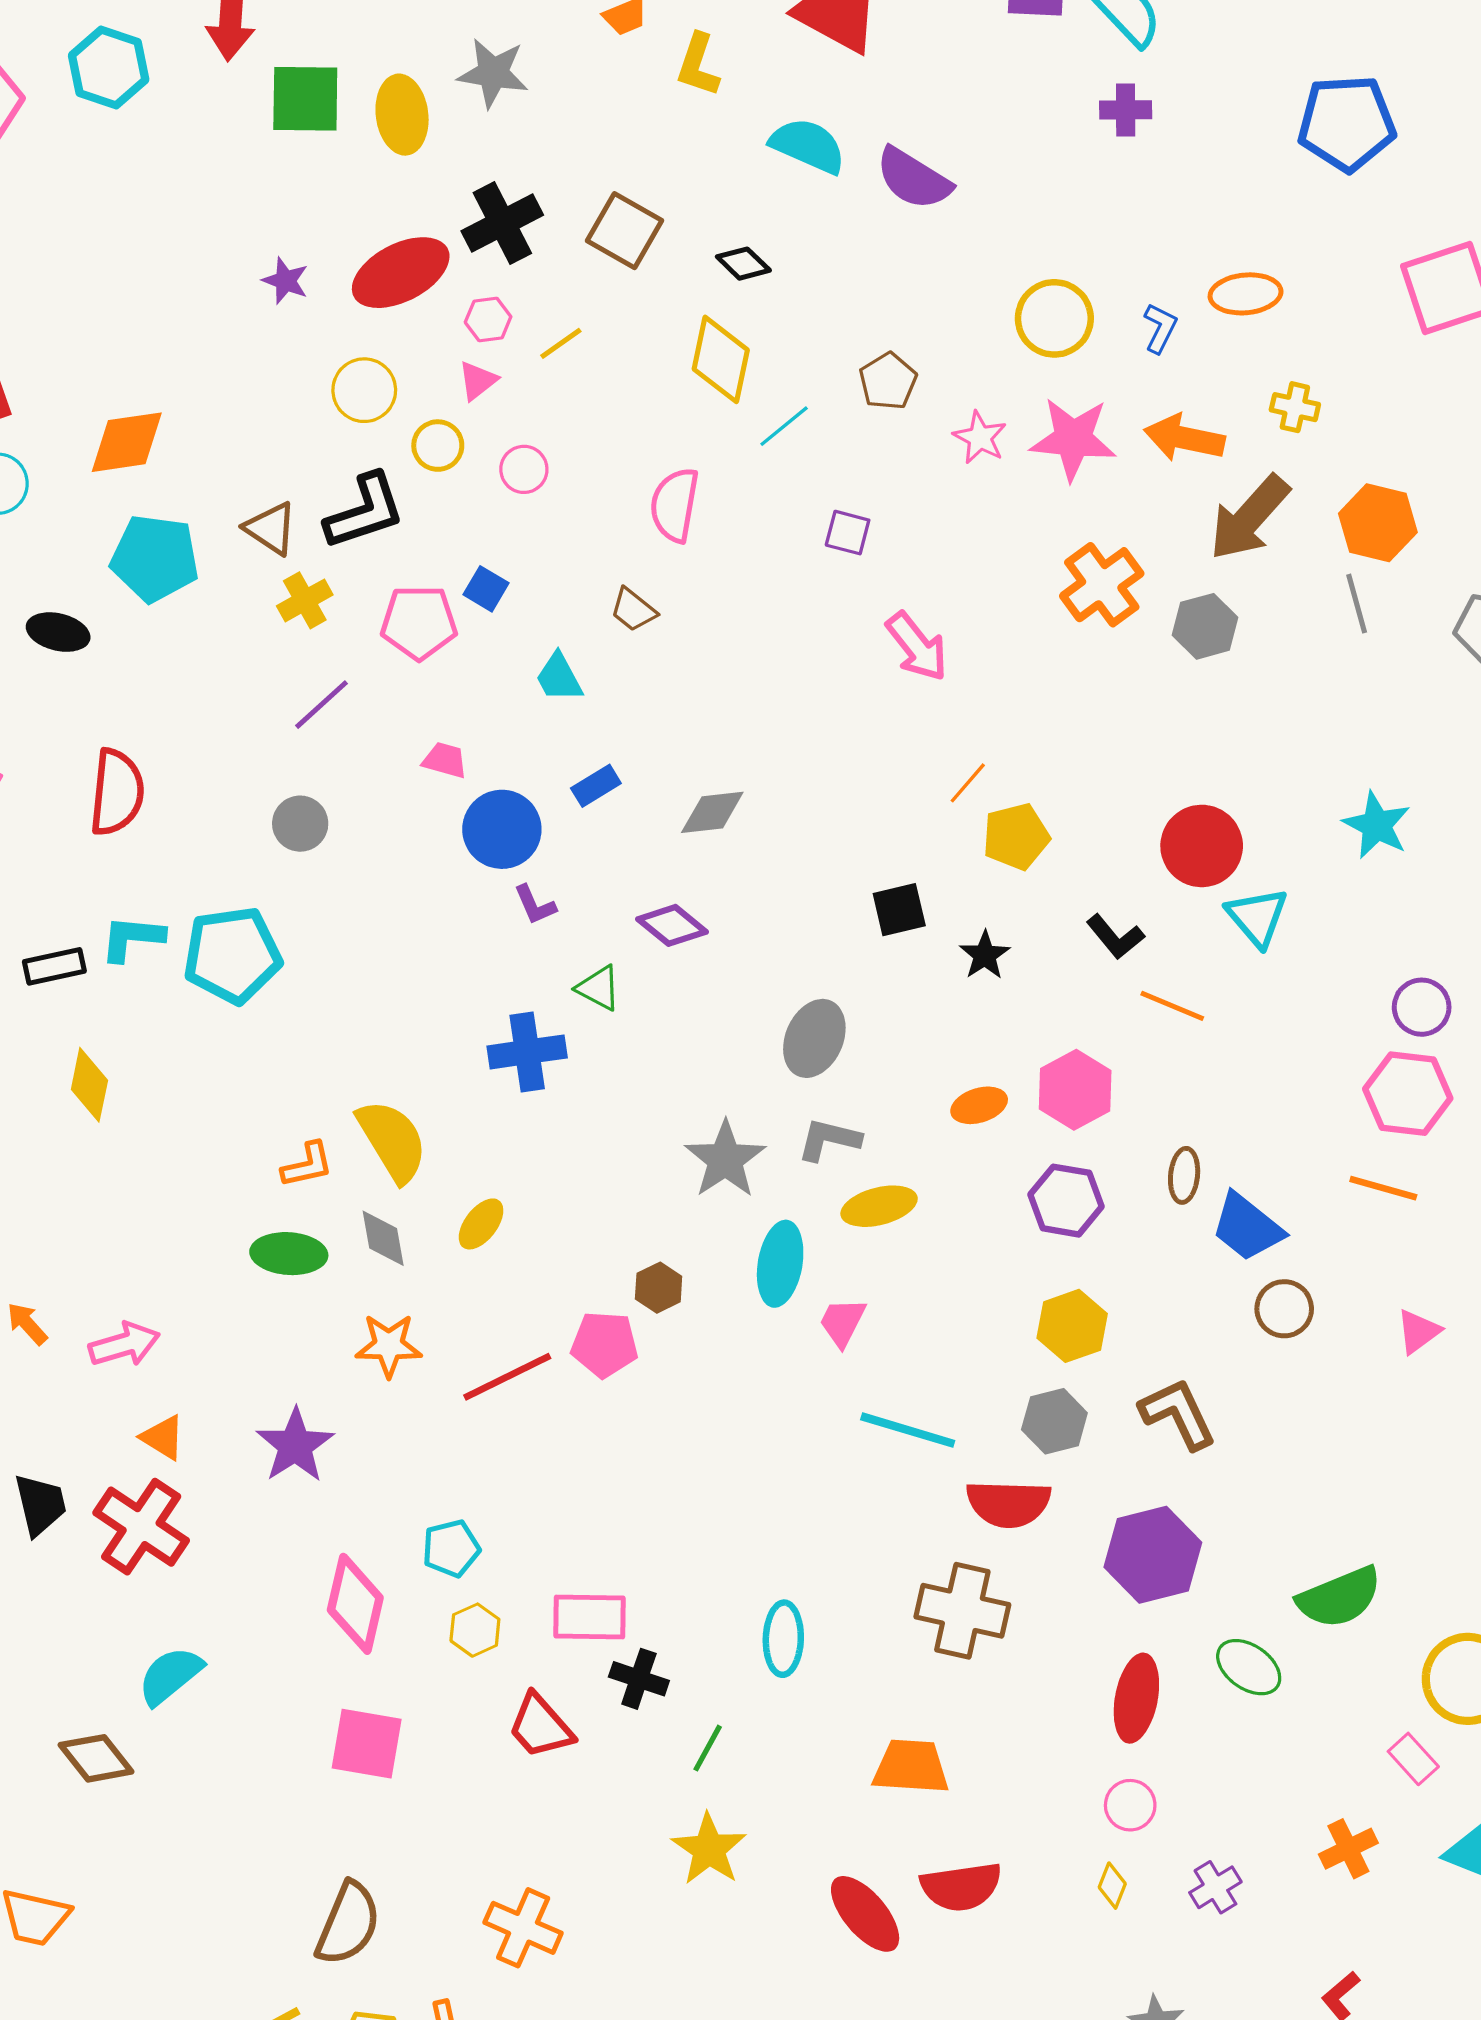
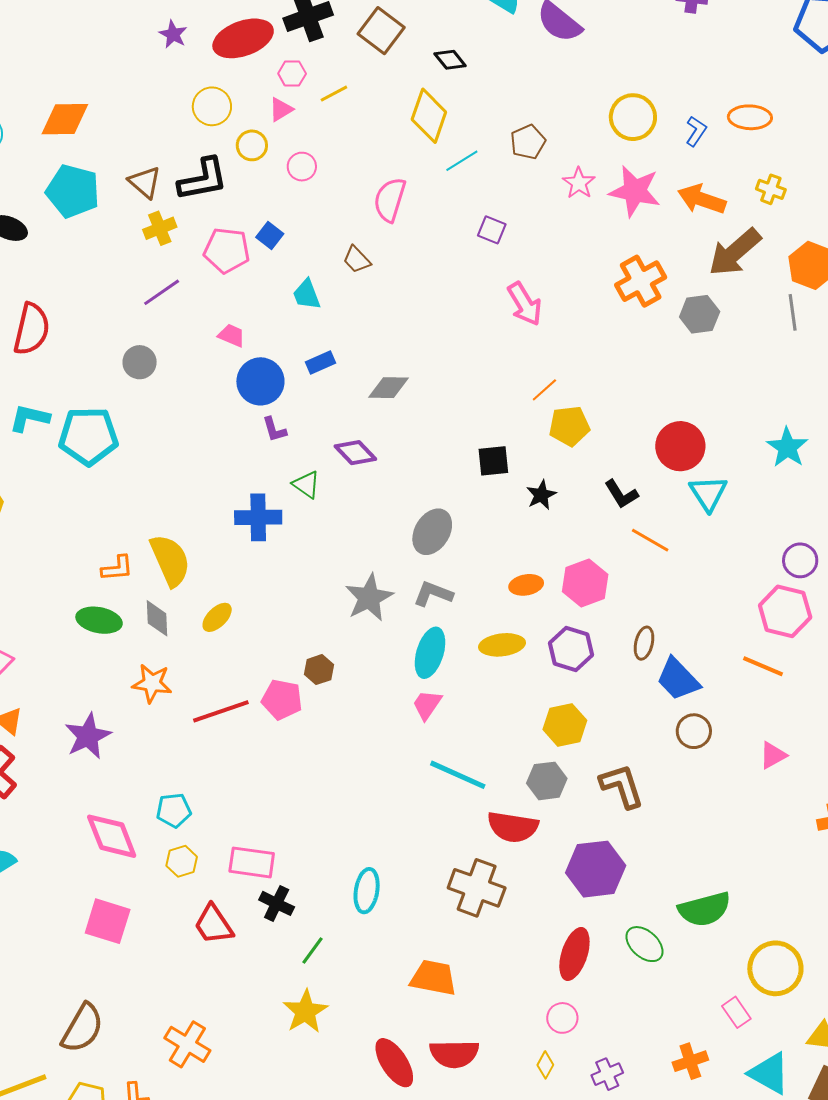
yellow ellipse: (879, 1206) -> (502, 645), moved
cyan ellipse: (780, 1264) -> (430, 653), moved
pink diamond: (355, 1604) -> (112, 836), turned -42

